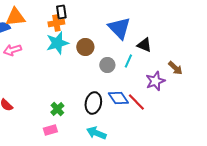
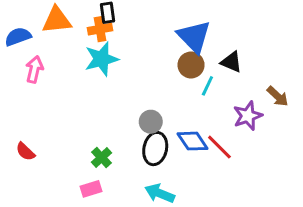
orange triangle: (15, 17) -> (57, 20), moved
brown circle: (85, 47) -> (191, 65), moved
pink arrow: (12, 50) -> (34, 69), turned 120
gray circle: (107, 65) -> (151, 122), moved

